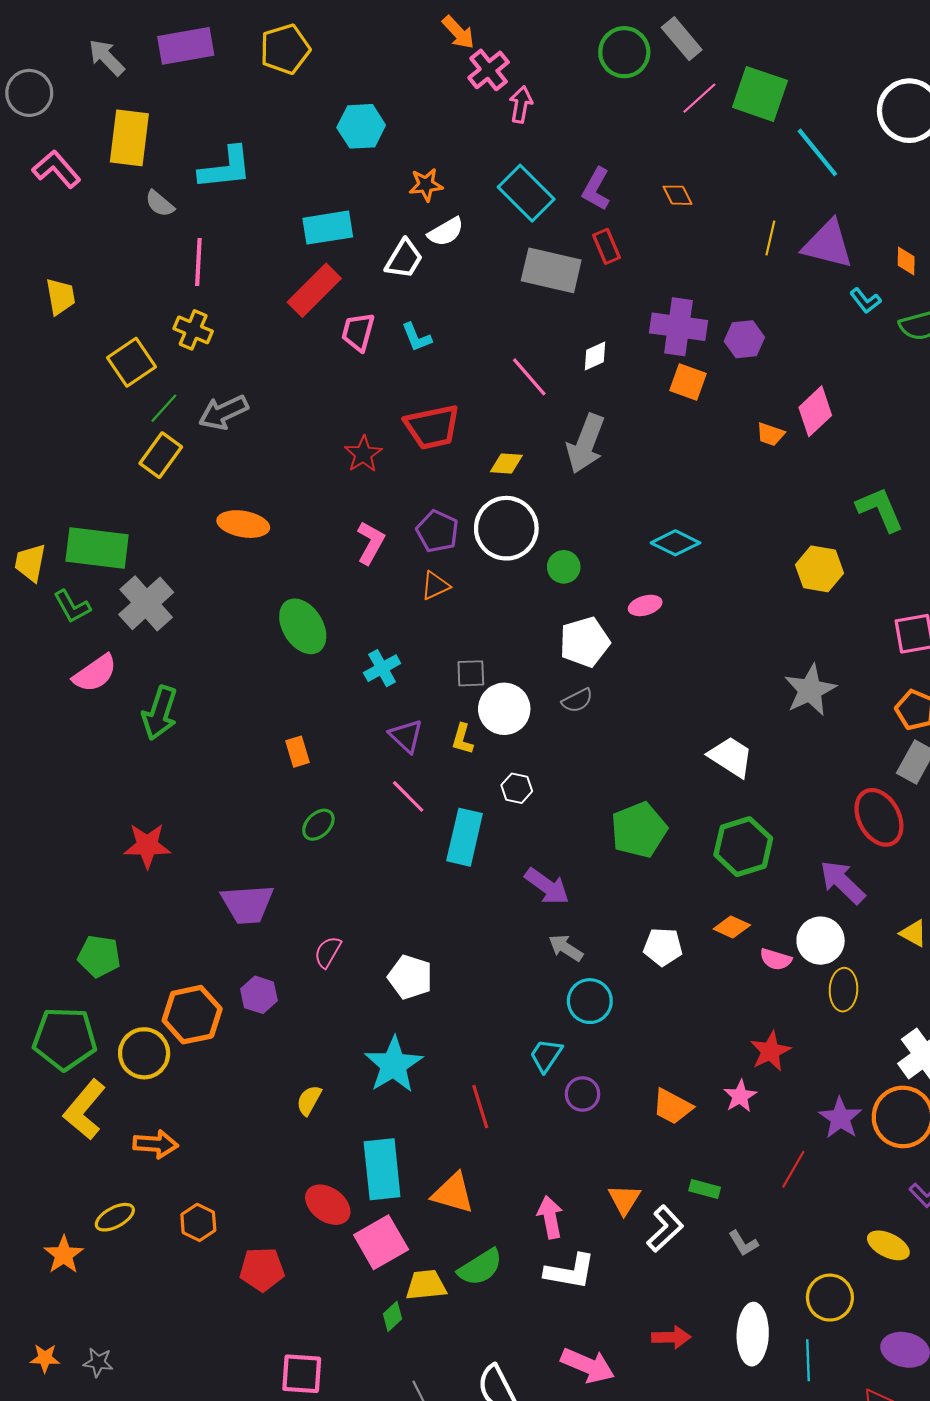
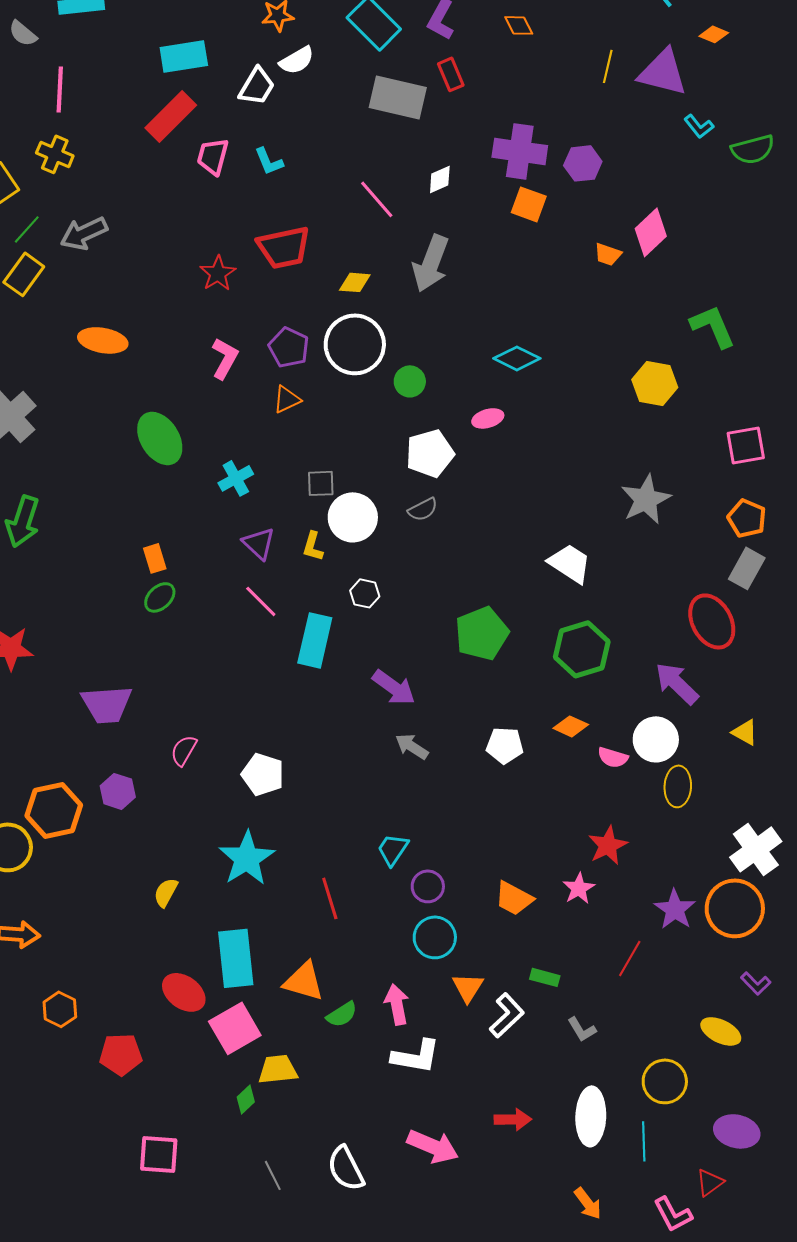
orange diamond: (906, 261) -> (714, 34), moved, turned -68
green ellipse: (318, 825) -> (160, 597), moved
cyan circle: (590, 1001) -> (435, 937), moved
green semicircle: (480, 1267) -> (342, 1014), moved, size x0.7

